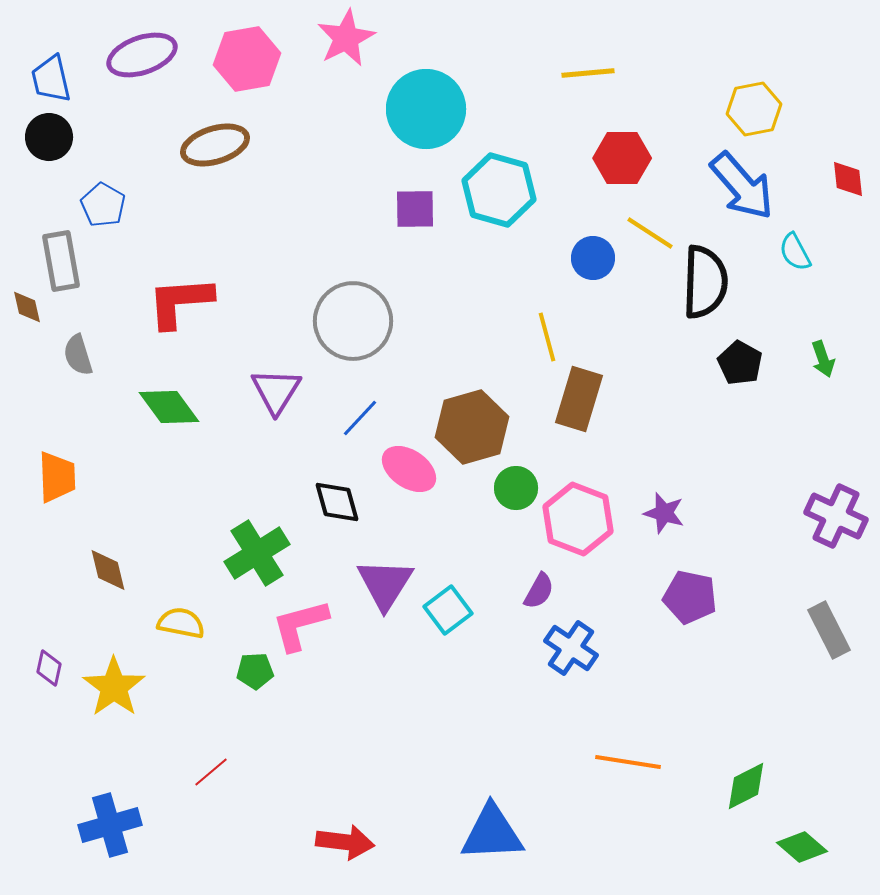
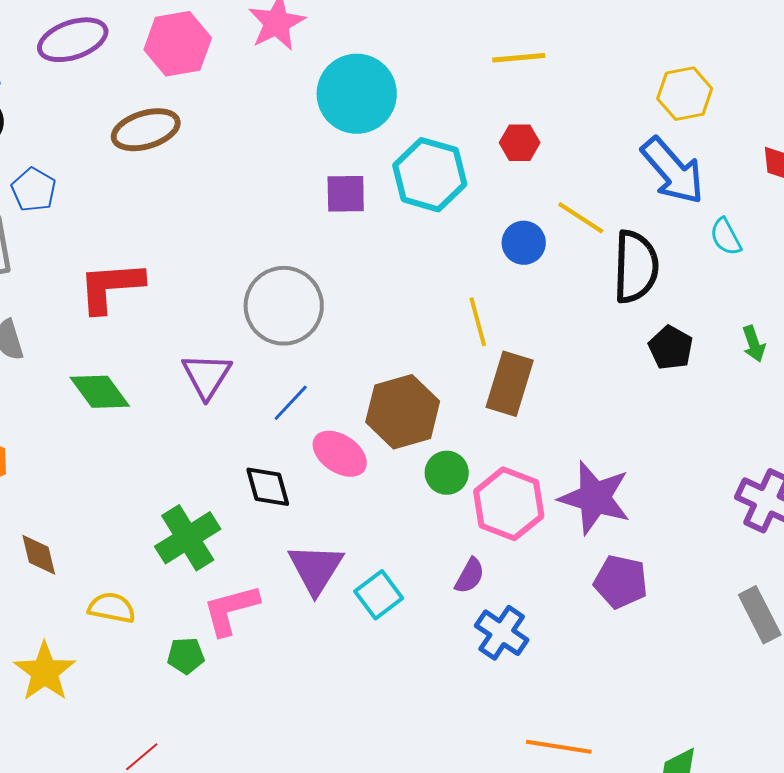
red hexagon: (622, 158) -> (520, 143), moved, size x0.7
purple star: (664, 513) -> (595, 498), size x1.8

